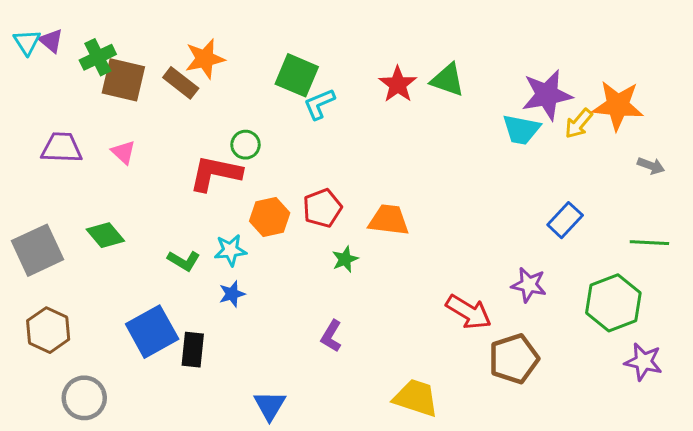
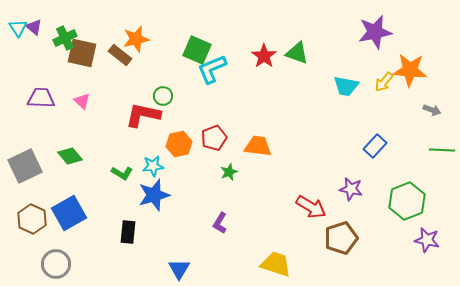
purple star: (547, 95) -> (375, 32), moved
cyan L-shape: (319, 104) -> (212, 69), size x1.4
green line: (649, 243) -> (442, 150), moved
blue star: (232, 294) -> (154, 195), size x1.8
blue square: (152, 332) -> (69, 213), moved

